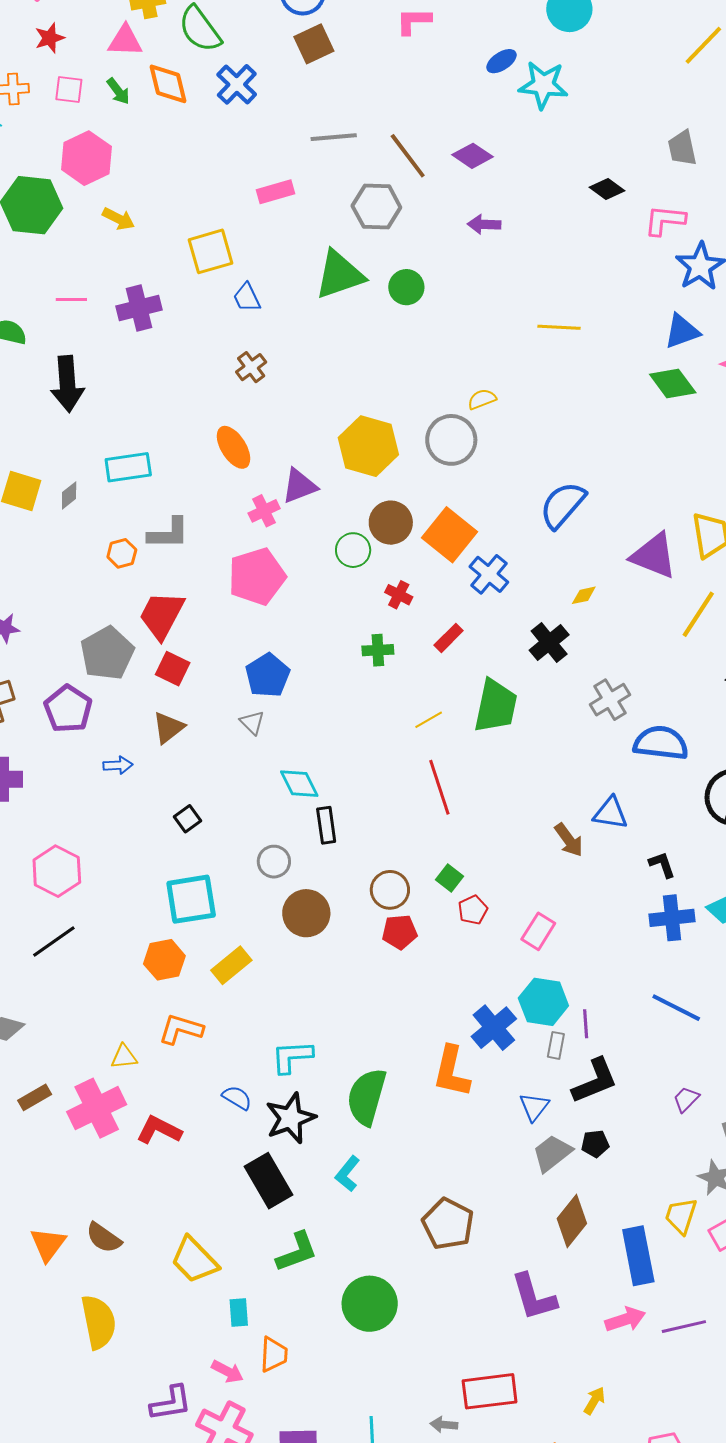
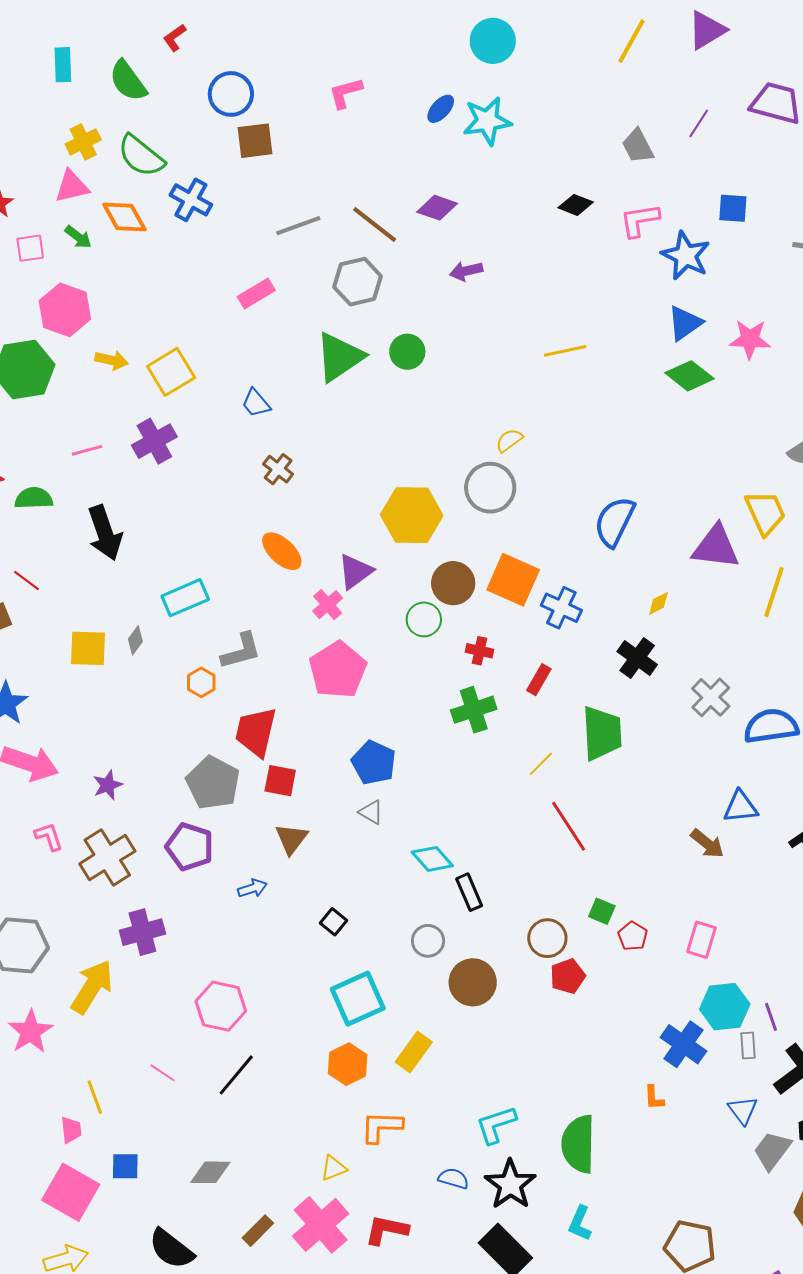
brown square: (314, 44) -> (255, 141), turned 33
yellow square: (211, 251) -> (171, 372), moved
green cross: (378, 650) -> (474, 710), size x1.4
orange L-shape: (452, 1072) -> (654, 1098), size x0.5

